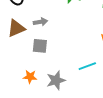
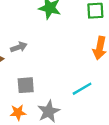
gray square: (40, 46) -> (26, 85), moved

